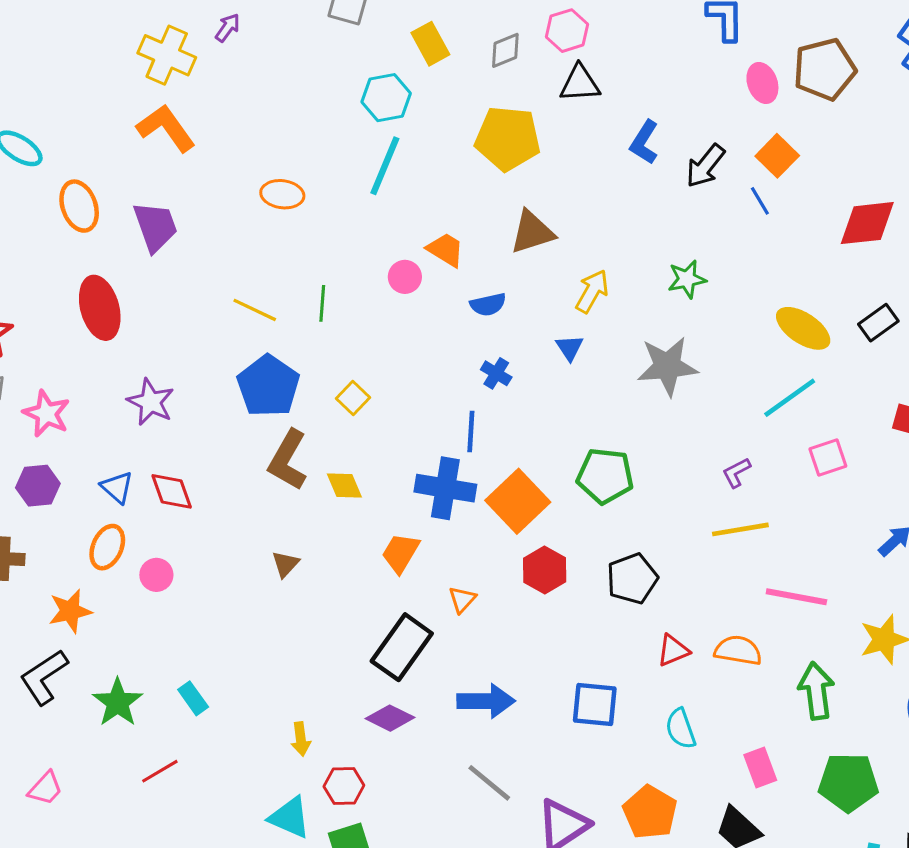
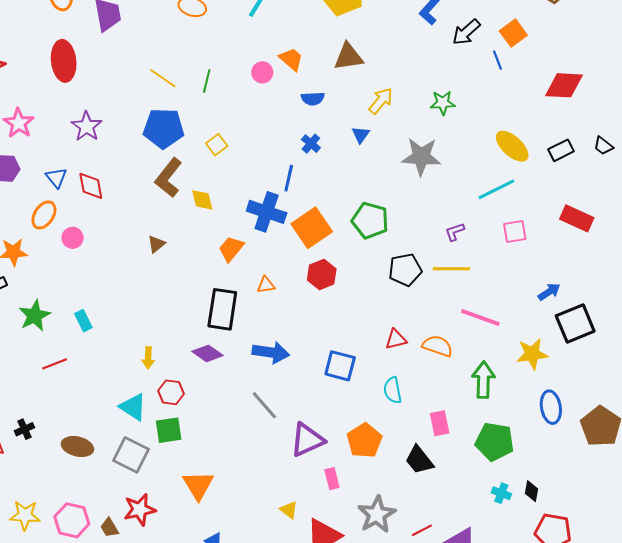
blue pentagon: (268, 386) -> (164, 128), turned 30
black pentagon: (632, 579) -> (405, 270), moved
orange triangle: (462, 600) -> (266, 285), turned 30
black rectangle: (402, 647) -> (222, 309), turned -36

